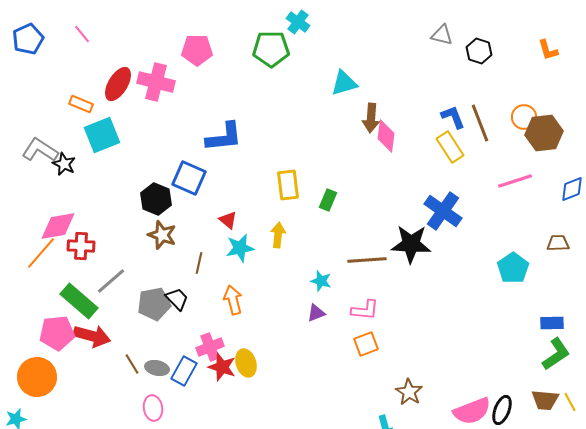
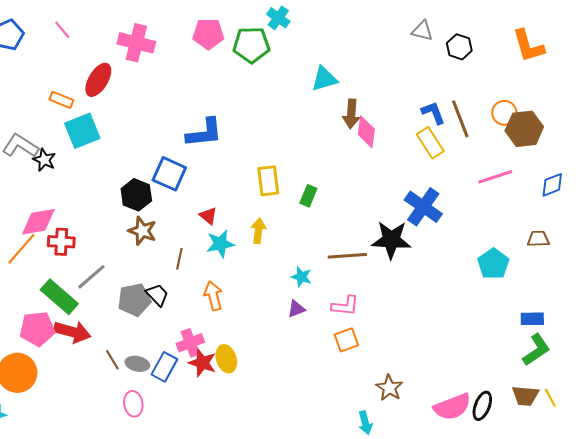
pink pentagon: (197, 50) -> (208, 34), moved
orange L-shape: (548, 50) -> (528, 46), size x1.6
pink cross: (156, 82) -> (136, 43), moved

